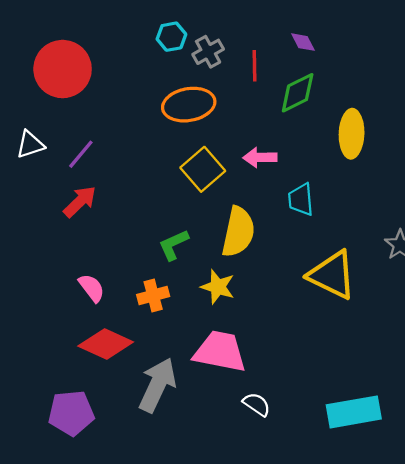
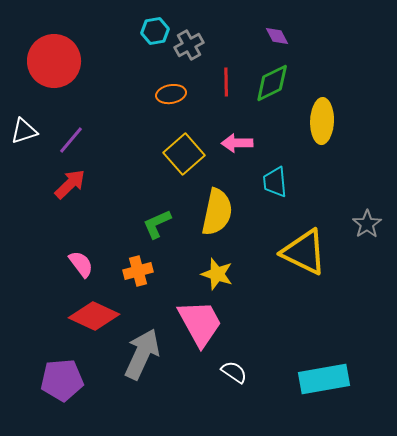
red line: (254, 66) -> (226, 82), moved
orange ellipse: (189, 105) -> (171, 94), size x0.6
yellow star: (218, 287) -> (217, 274), moved
pink trapezoid: (220, 352) -> (200, 323), turned 50

